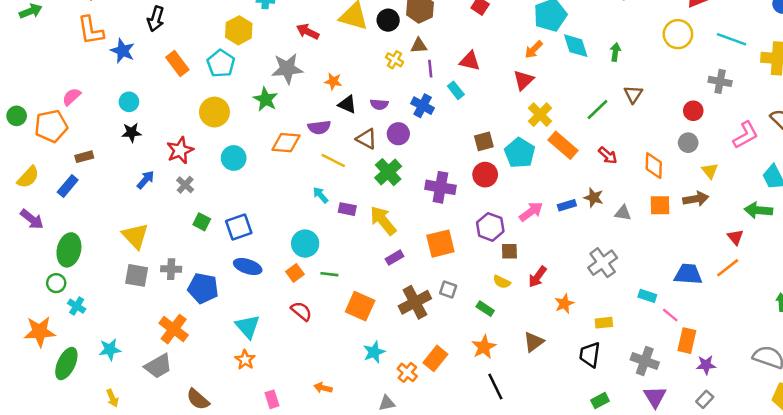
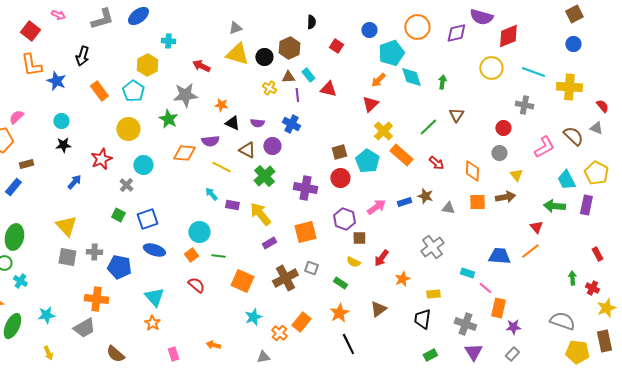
cyan rectangle: (456, 90) -> (308, 75), moved
gray cross: (185, 185) -> (126, 185), moved
orange cross: (174, 329) -> (96, 299), turned -30

